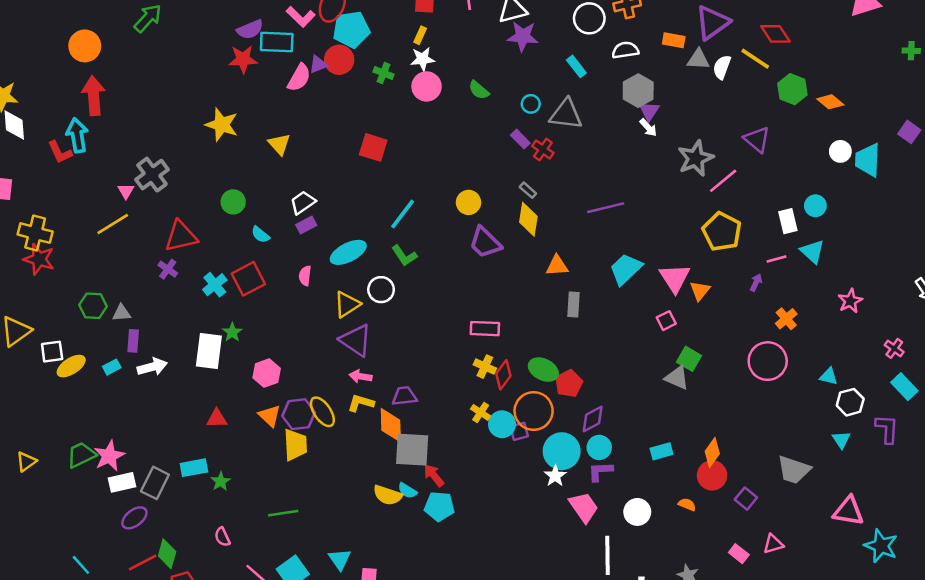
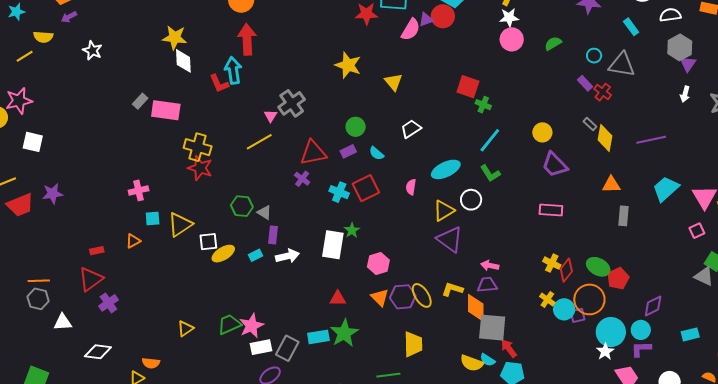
green cross: (383, 73) -> (483, 105), moved
green semicircle: (479, 90) -> (553, 43), turned 108
white arrow: (648, 128) -> (685, 94), moved, turned 56
yellow diamond: (528, 219) -> (605, 138), moved
purple rectangle: (306, 225) -> (348, 151), moved
cyan cross: (215, 285) -> (339, 192), turned -30
gray triangle: (122, 313) -> (264, 213), turned 35
pink rectangle: (485, 329) -> (551, 210), moved
pink arrow: (361, 376) -> (490, 266), moved
purple diamond: (593, 419) -> (653, 306), moved
yellow trapezoid: (295, 445) -> (413, 344), moved
green star: (221, 481) -> (344, 333), moved, size x1.8

